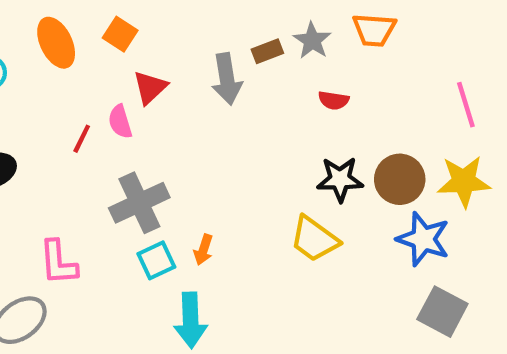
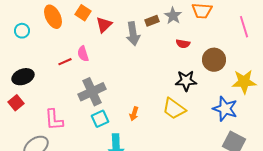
red triangle: (150, 88) -> (104, 25), moved
pink line: (466, 105) -> (244, 27), moved
red line: (82, 139) -> (65, 62), turned 40
brown circle: (400, 179) -> (214, 60), moved
orange arrow: (203, 250) -> (134, 114), moved

